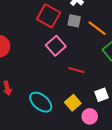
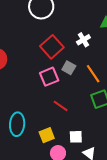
gray square: (74, 21) -> (69, 68), moved
cyan ellipse: (41, 102) -> (17, 124), turned 35

